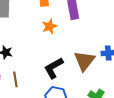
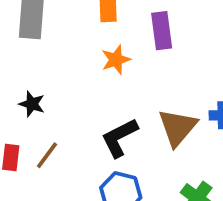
brown line: (15, 79) -> (47, 155), turned 42

